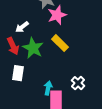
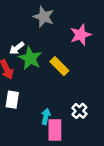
pink star: (57, 15) -> (81, 35), moved
green star: (33, 48) -> (30, 58), moved

